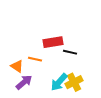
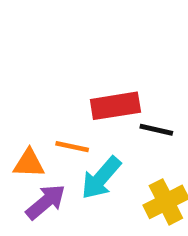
orange triangle: (17, 66) -> (29, 163), turned -32
cyan arrow: (59, 82) -> (101, 178), moved

